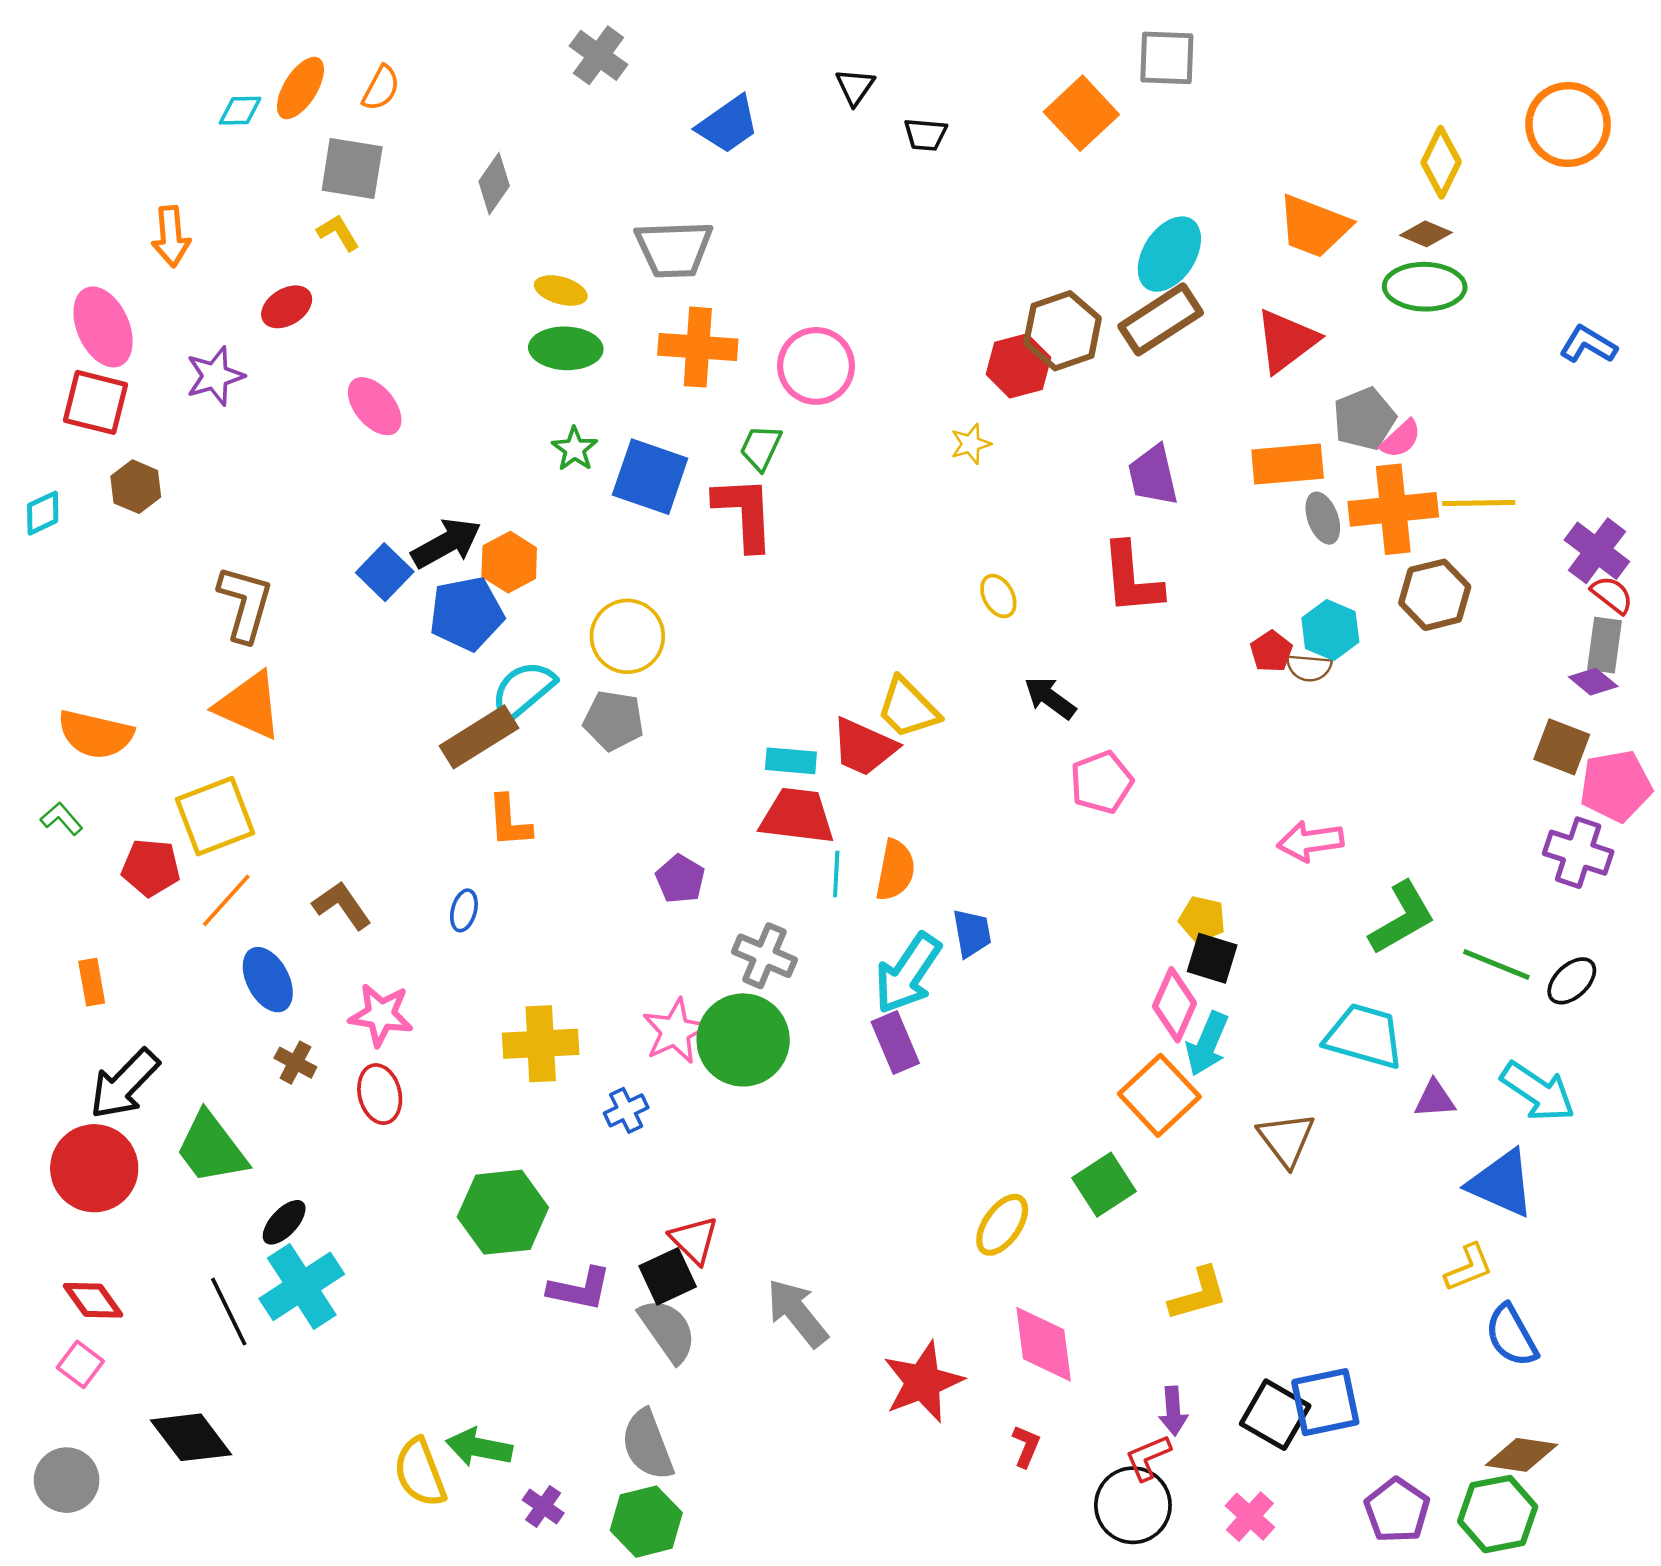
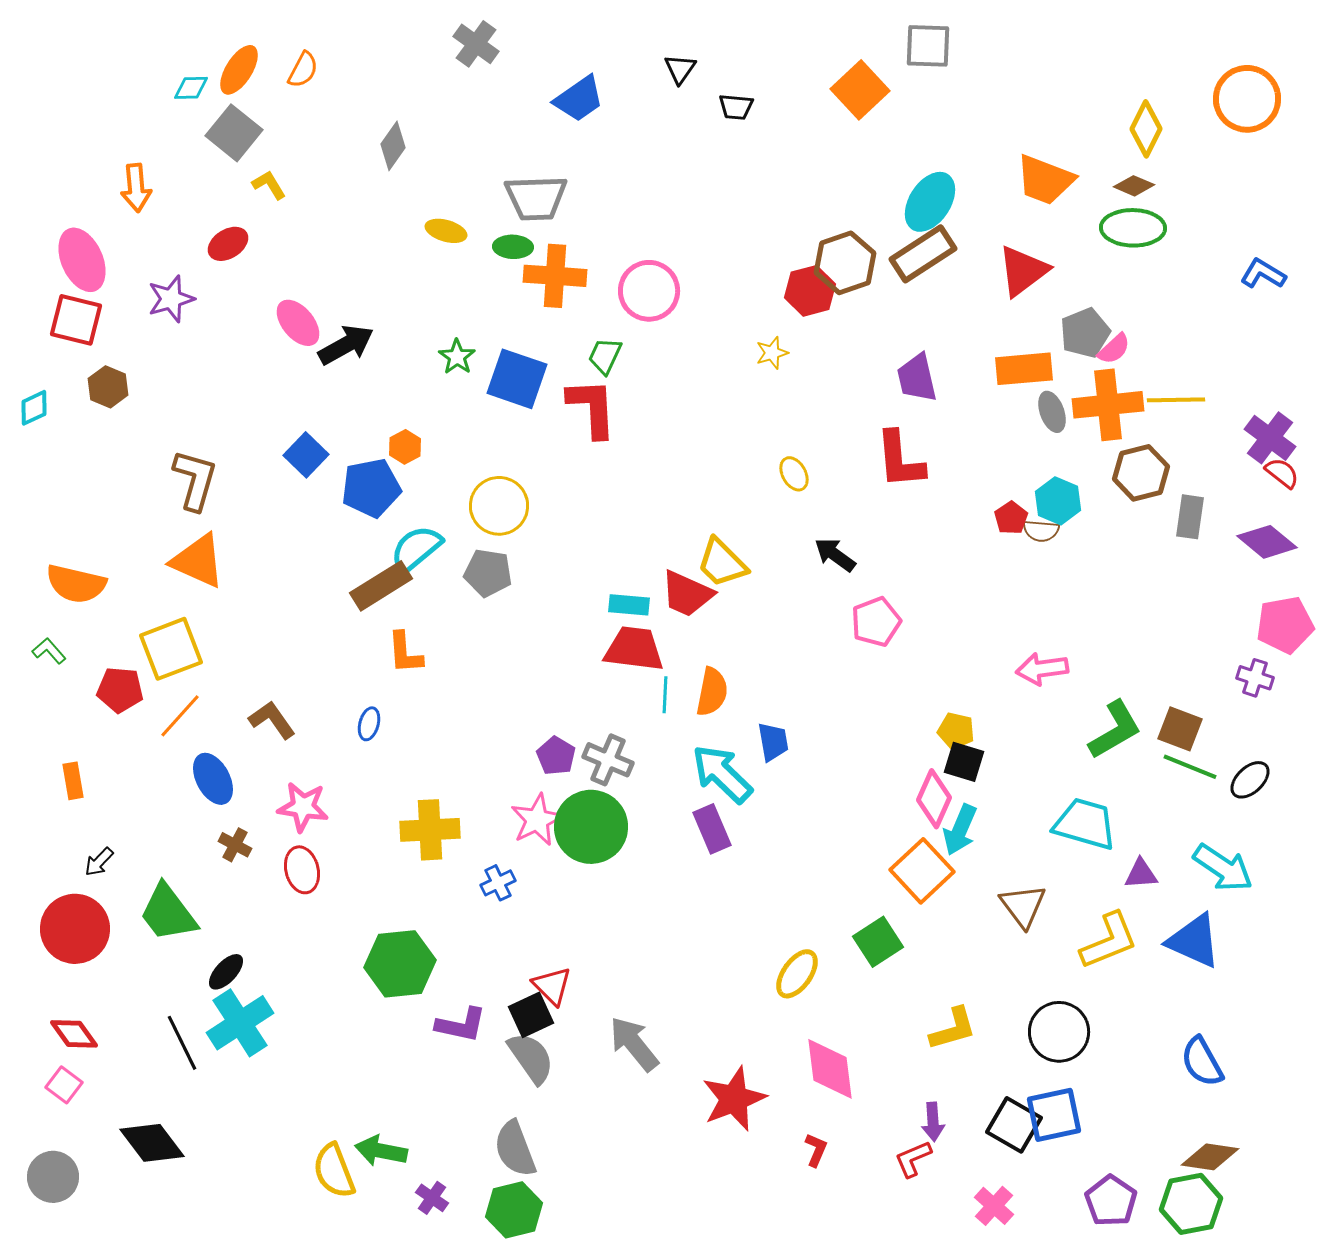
gray square: (352, 169) -> (234, 133), moved, turned 30
green ellipse: (566, 348) -> (513, 247), moved, size x0.7
black arrow: (446, 543) -> (346, 345), moved
orange hexagon: (509, 562) -> (405, 447), size x0.7
gray rectangle: (1604, 645) -> (1190, 517), moved
purple diamond: (1593, 682) -> (1267, 542), size x1.5
brown square: (1562, 747) -> (1180, 729), moved
purple cross: (1578, 853) -> (1255, 678), size x0.7
purple pentagon: (680, 879) -> (556, 756), moved
cyan arrow: (908, 973) -> (722, 774), turned 100
black arrow: (124, 1084) -> (99, 862), size x0.5
yellow L-shape: (1469, 1268) -> (1109, 941), moved, size x1.5
black circle: (1133, 1505) -> (1059, 1032), moved

